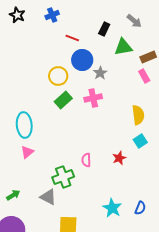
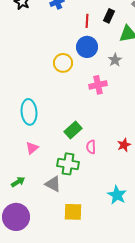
red line: (72, 38) -> (87, 21), moved, turned 72
gray star: (100, 73) -> (115, 60), moved
green rectangle: (63, 100) -> (73, 130), moved
pink triangle: (27, 152) -> (32, 148), moved
green cross: (63, 177) -> (68, 164), turned 30

